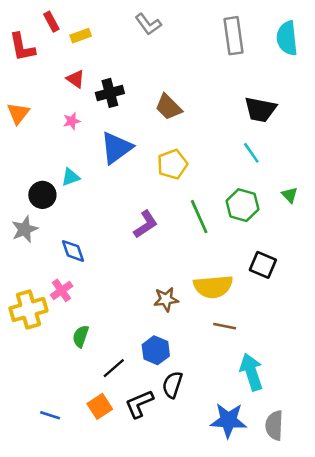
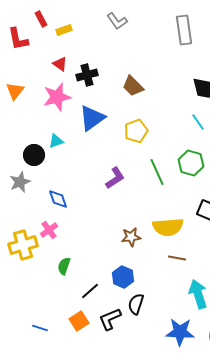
pink star: (72, 121) -> (57, 97), size x2.0

